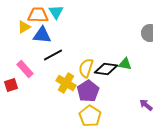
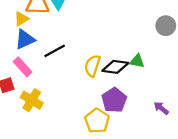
blue triangle: (42, 35) -> (25, 39), moved, turned -30
yellow cross: (66, 83) -> (32, 100), moved
purple pentagon: (88, 91) -> (114, 100), moved

